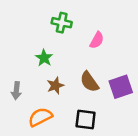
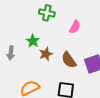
brown star: (55, 86) -> (46, 54), moved
gray arrow: (16, 91) -> (11, 53), moved

